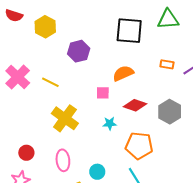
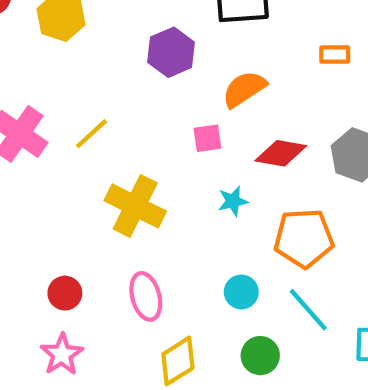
purple hexagon: (79, 51) -> (171, 52), moved
yellow line: (50, 82) -> (91, 134), turned -60
cyan circle: (97, 172) -> (241, 292), moved

